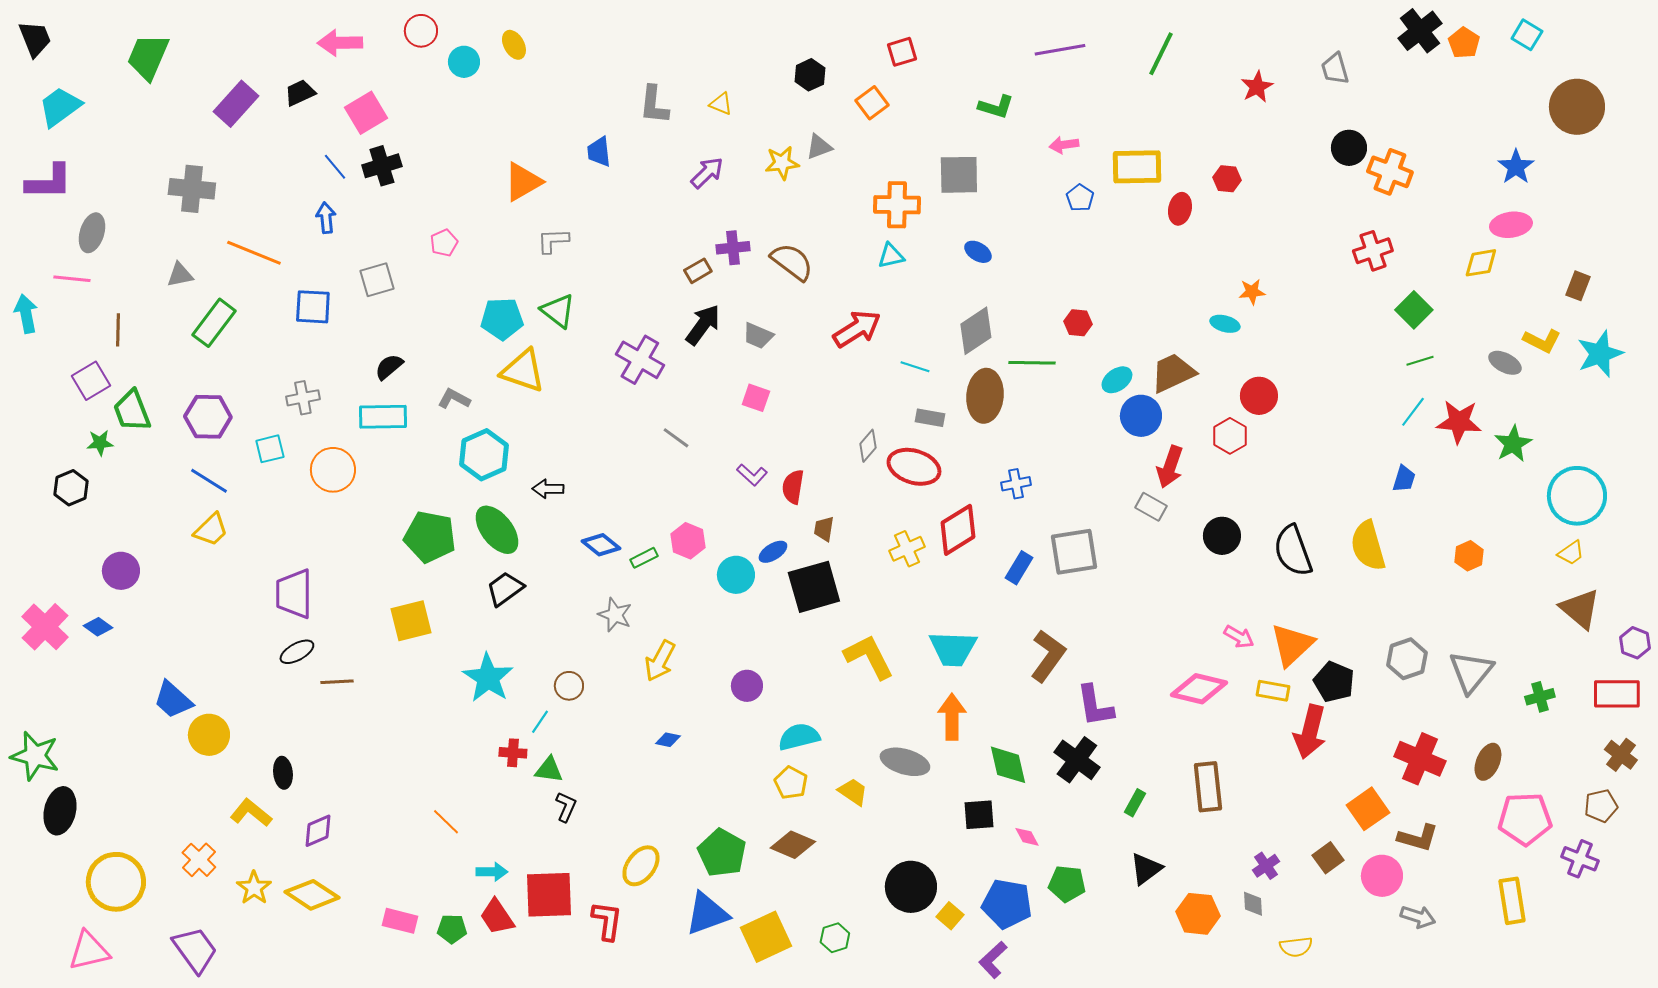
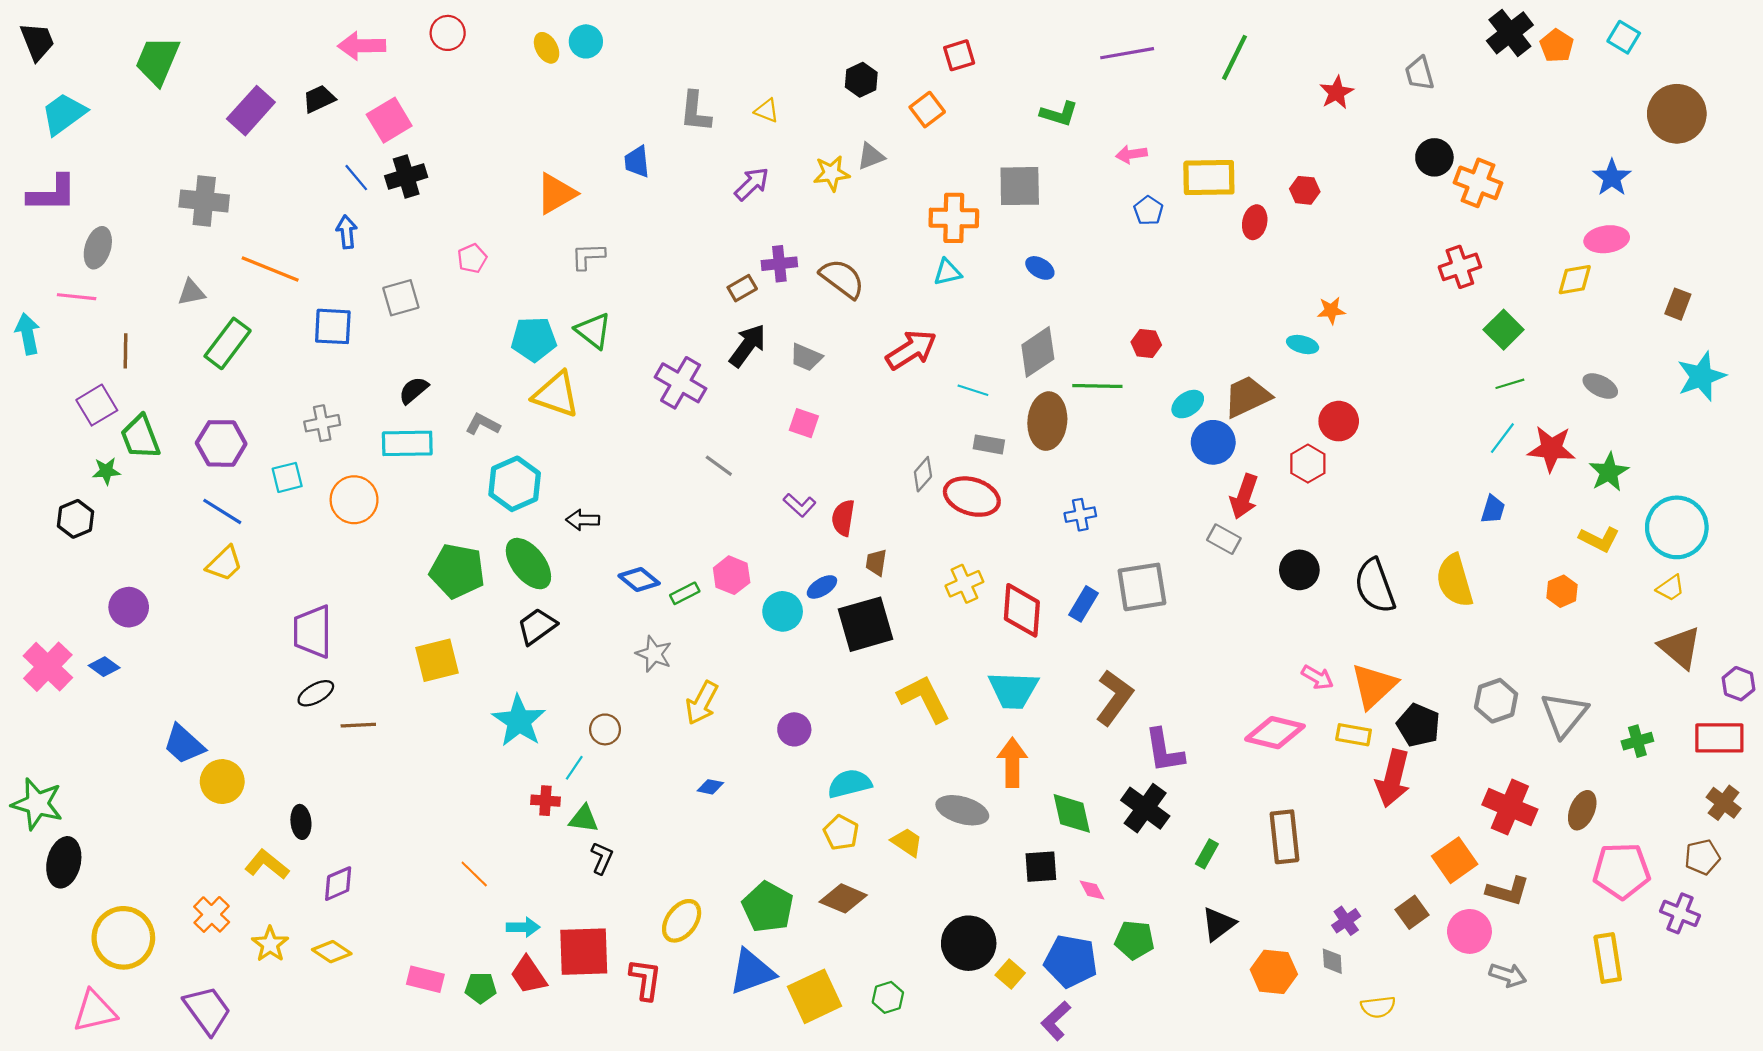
cyan circle: (464, 62) -> (586, 41), moved
yellow L-shape: (1542, 341) -> (1599, 539), moved
red diamond: (958, 530) -> (1022, 610), moved, turned -54
yellow diamond: (312, 895) -> (332, 952), size x0.7

